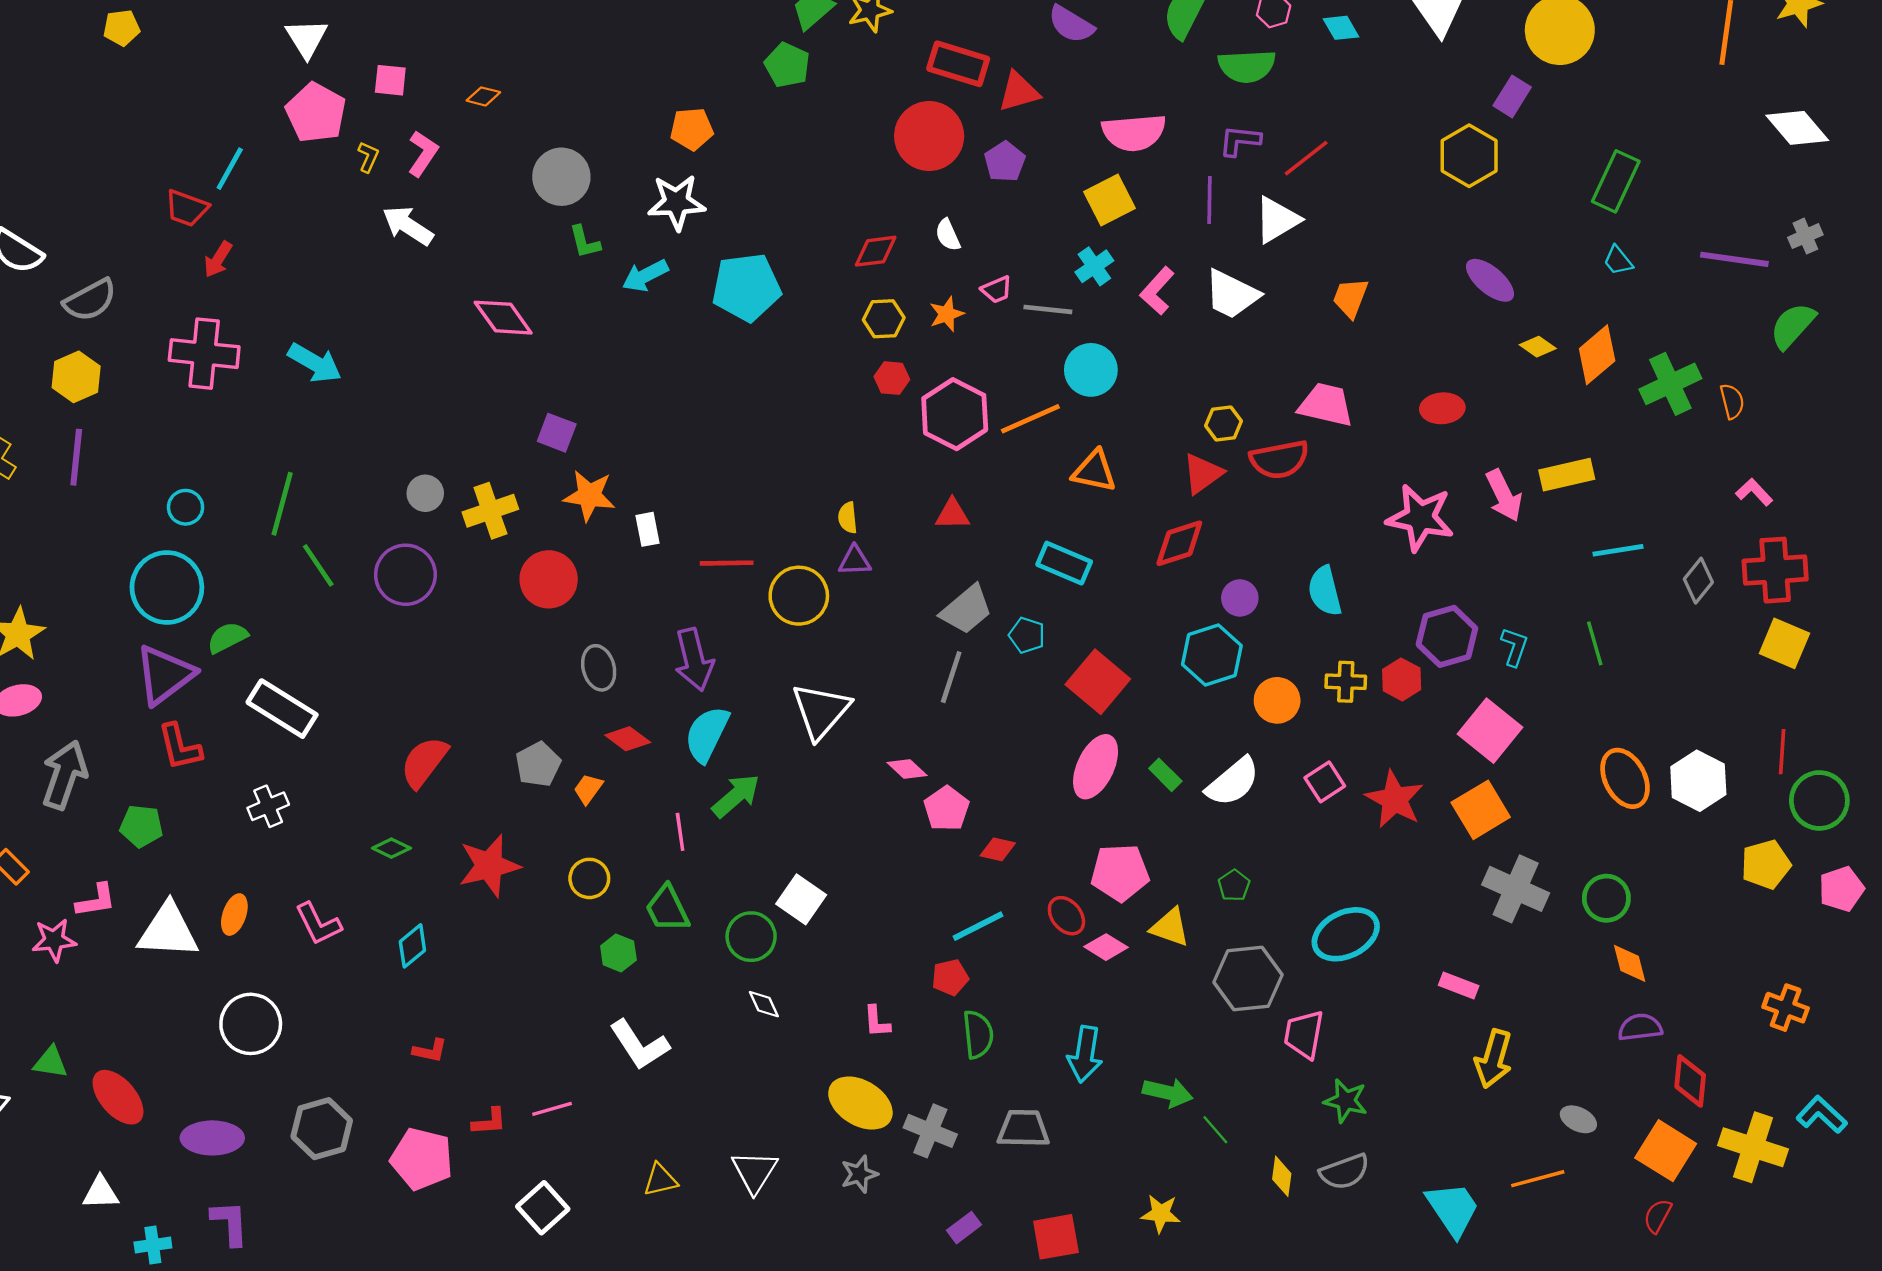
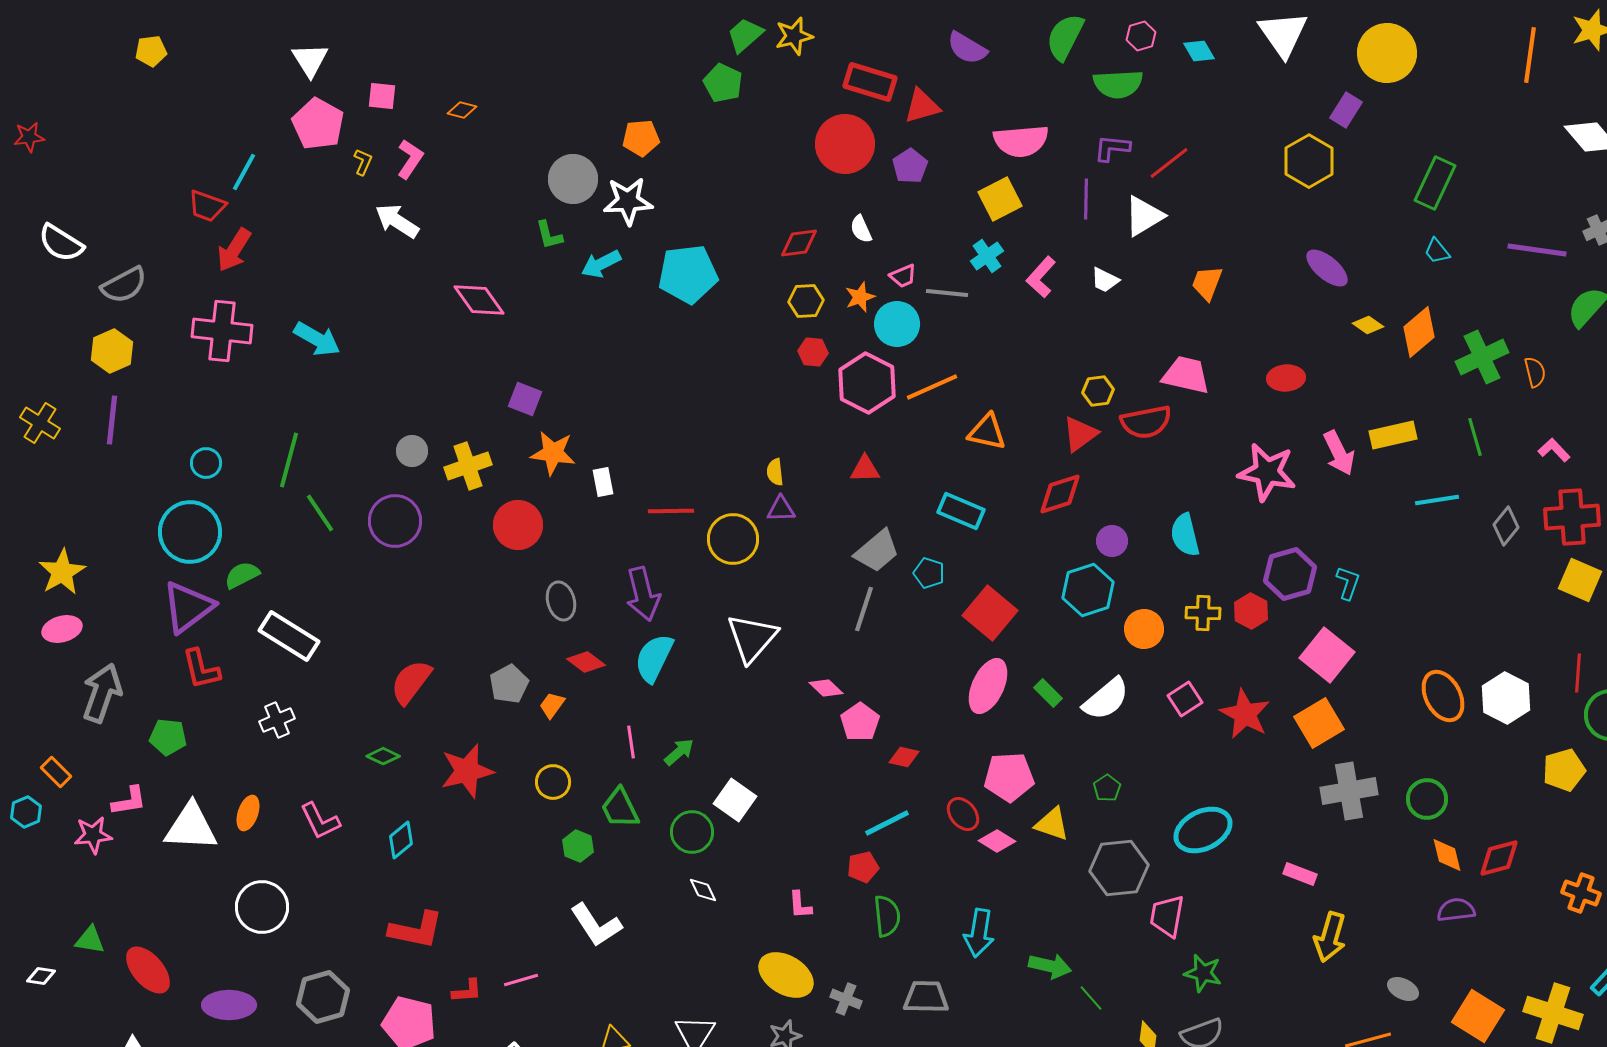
gray circle: (561, 177) -> (573, 179), moved
red arrow: (218, 259) -> (234, 250), size x1.4
white trapezoid: (1232, 294) -> (1105, 280), size x0.6
cyan circle: (1091, 370) -> (897, 324), moved
green line: (1595, 643) -> (1475, 437), moved
green arrow: (736, 796) -> (679, 752), moved, size x0.7
gray cross: (1516, 889) -> (1349, 791), turned -34
red L-shape: (430, 1051) -> (416, 930), size x1.8
red diamond: (1690, 1081) -> (1499, 858), moved, turned 69
gray cross: (930, 1131) -> (846, 999), size x0.7

